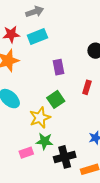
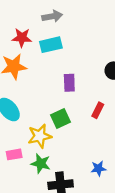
pink rectangle: (26, 153) -> (14, 154), moved

